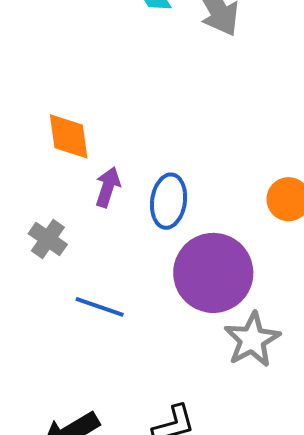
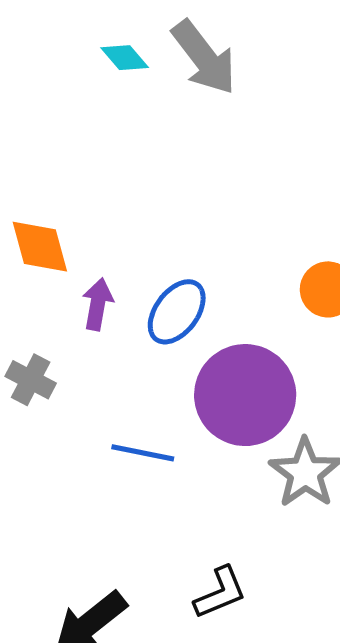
blue ellipse: (169, 201) -> (177, 312), turned 36
blue line: (100, 307) -> (143, 453), moved

